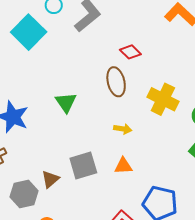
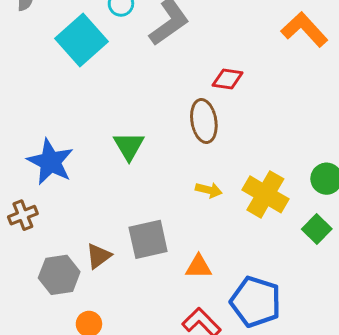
red diamond: (130, 52) -> (228, 79), turned -40
yellow cross: (163, 99) -> (265, 194), moved
orange triangle: (123, 166) -> (199, 267), moved

